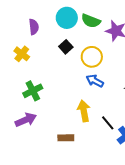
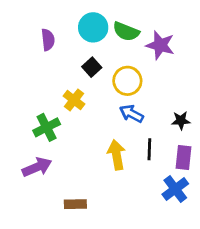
yellow cross: (22, 54) -> (74, 100), moved
black line: (108, 123) -> (149, 149), moved, turned 42
brown rectangle: (66, 138) -> (75, 204), moved

